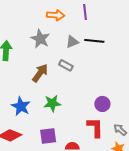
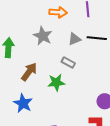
brown arrow: (40, 73) -> (29, 72), moved
green star: (52, 103) -> (56, 82), moved

